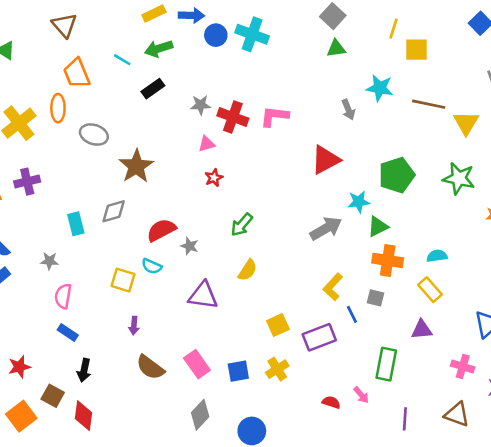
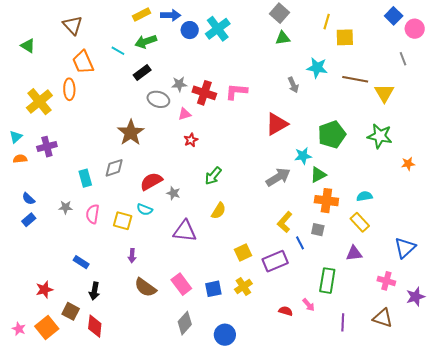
cyan cross: (252, 34) -> (218, 29), turned 35
gray ellipse: (94, 135) -> (158, 99), moved
pink semicircle: (63, 296) -> (93, 214), moved

